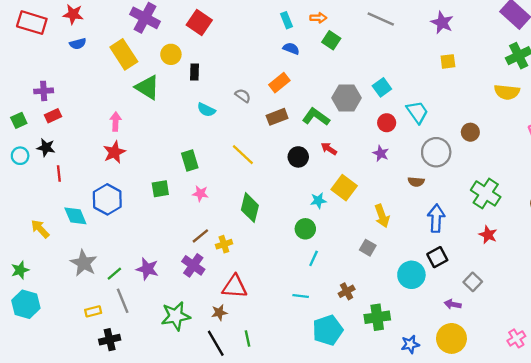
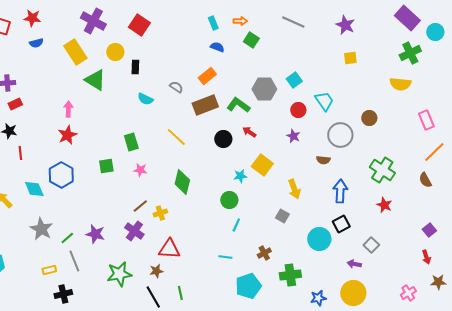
brown rectangle: (277, 117) -> (205, 105), size x1.4

